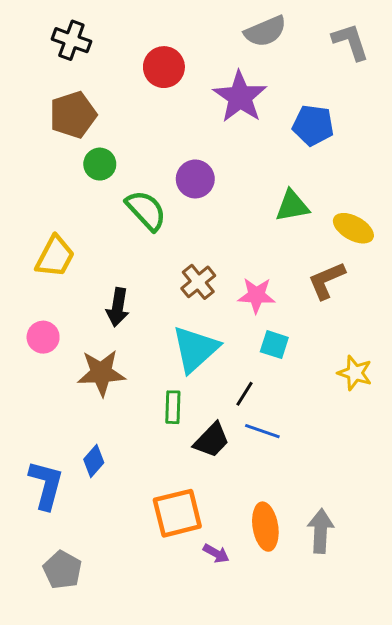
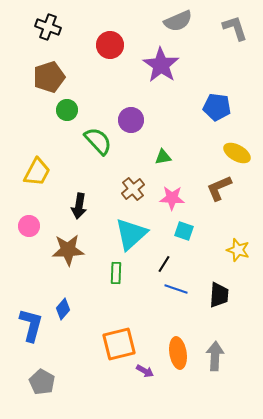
blue pentagon: (313, 125) -> (217, 107), moved
green triangle: (292, 206) -> (163, 157), moved, size x0.7
black trapezoid: (212, 440) -> (219, 295), moved, turned -40

